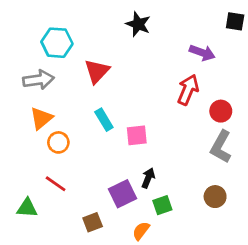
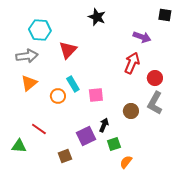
orange circle: (58, 142) -> (58, 96), moved
brown circle: (215, 197) -> (131, 111), moved
orange semicircle: (141, 231) -> (126, 162), moved

